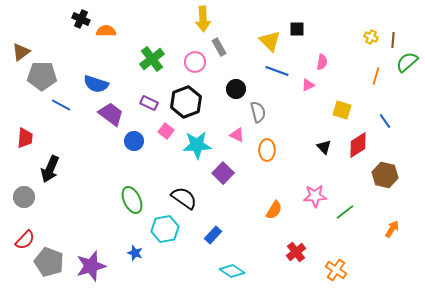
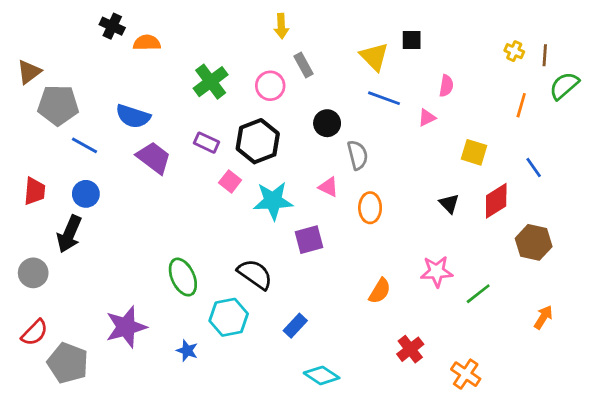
yellow arrow: (203, 19) -> (281, 26), size x0.7
blue circle: (134, 141) -> (86, 194), moved
purple square: (223, 173) -> (309, 240), turned 30
purple star: (91, 266) -> (126, 327), moved

